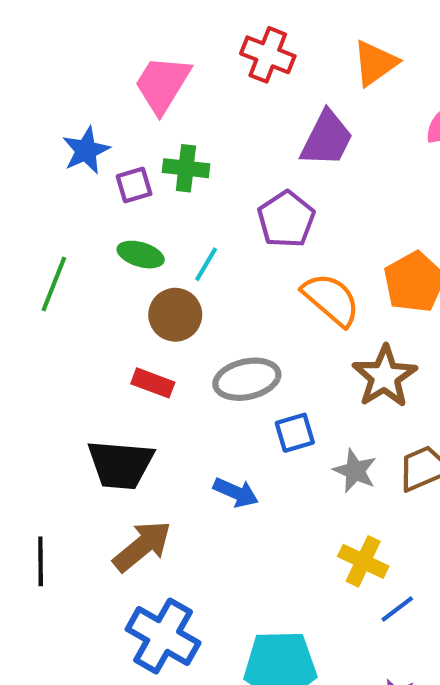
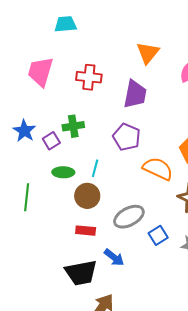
red cross: (268, 55) -> (89, 77), moved
pink trapezoid: (162, 84) -> (40, 72), moved
blue arrow: (236, 492) -> (114, 257), moved, turned 30

